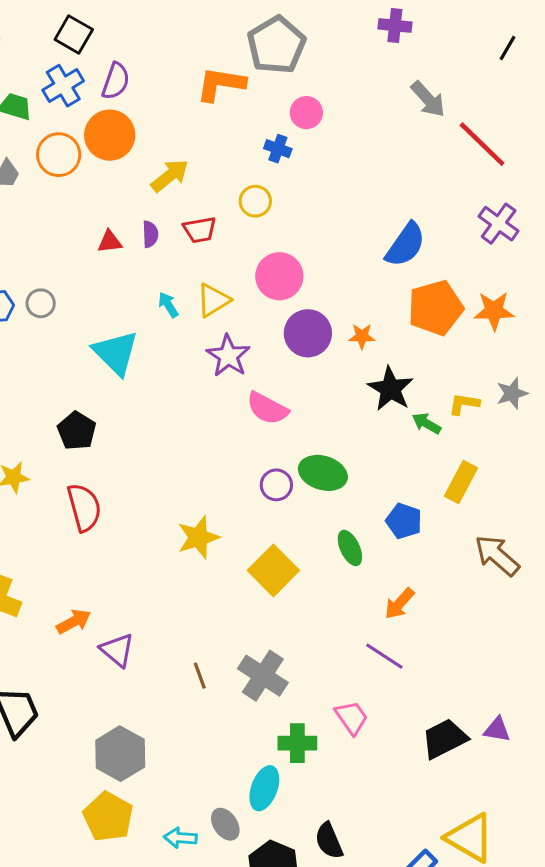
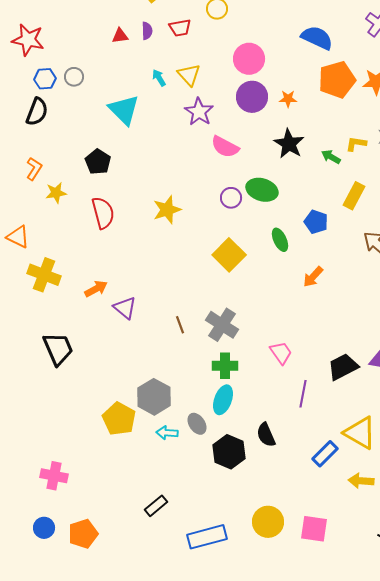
blue semicircle: (405, 245) -> (317, 38), turned -100
pink circle: (279, 276) -> (249, 59), moved
yellow triangle: (213, 300) -> (189, 75), turned -40
black star: (390, 389) -> (289, 144), moved
yellow star: (198, 537) -> (167, 210), moved
purple line: (384, 656) -> (303, 394), moved, turned 68
green cross: (297, 743) -> (225, 366), moved
gray hexagon: (120, 754) -> (154, 397), moved

